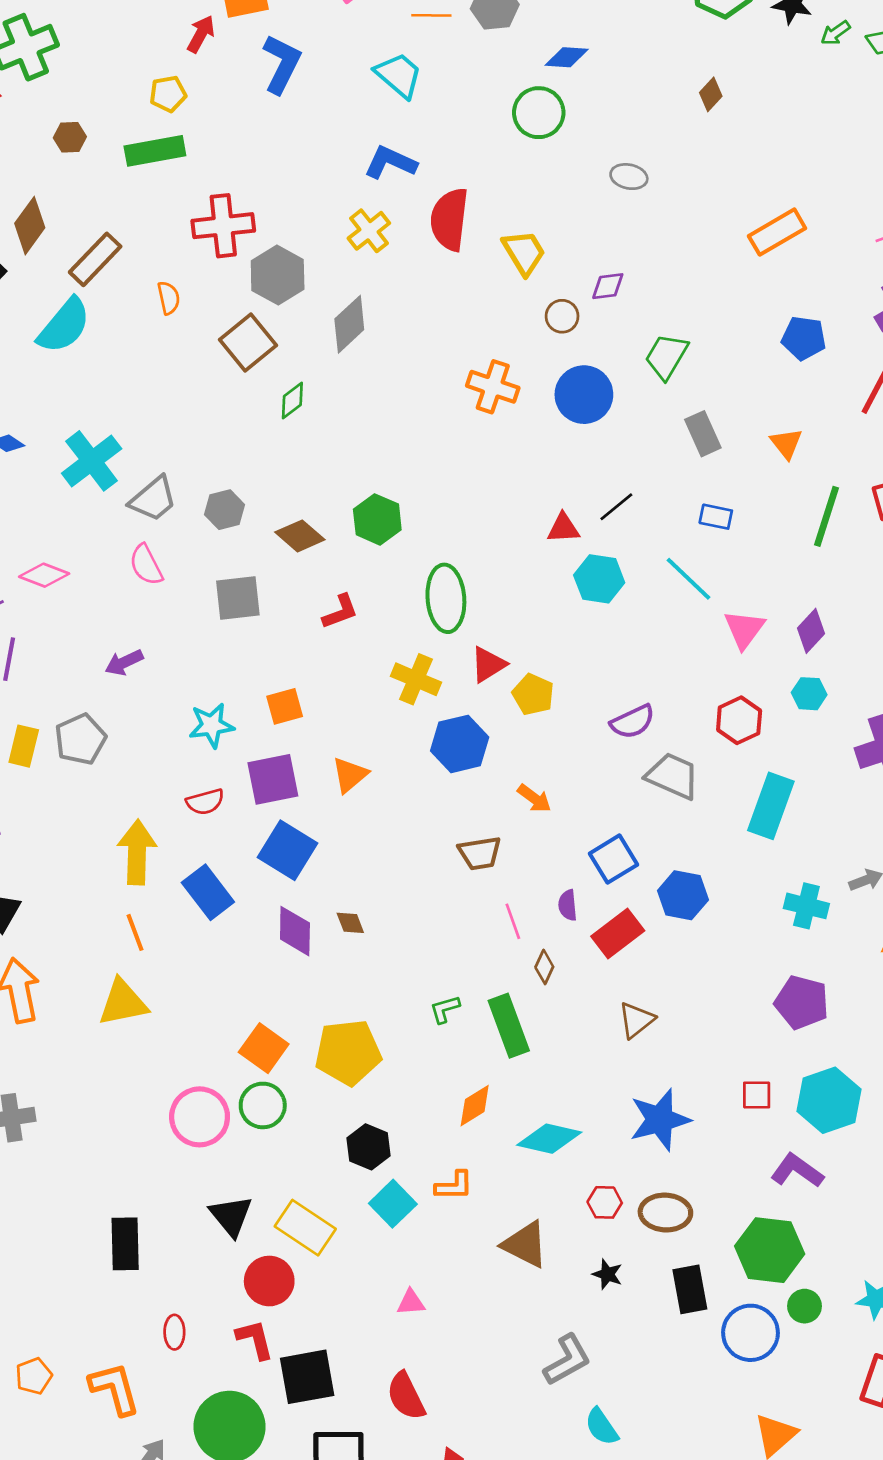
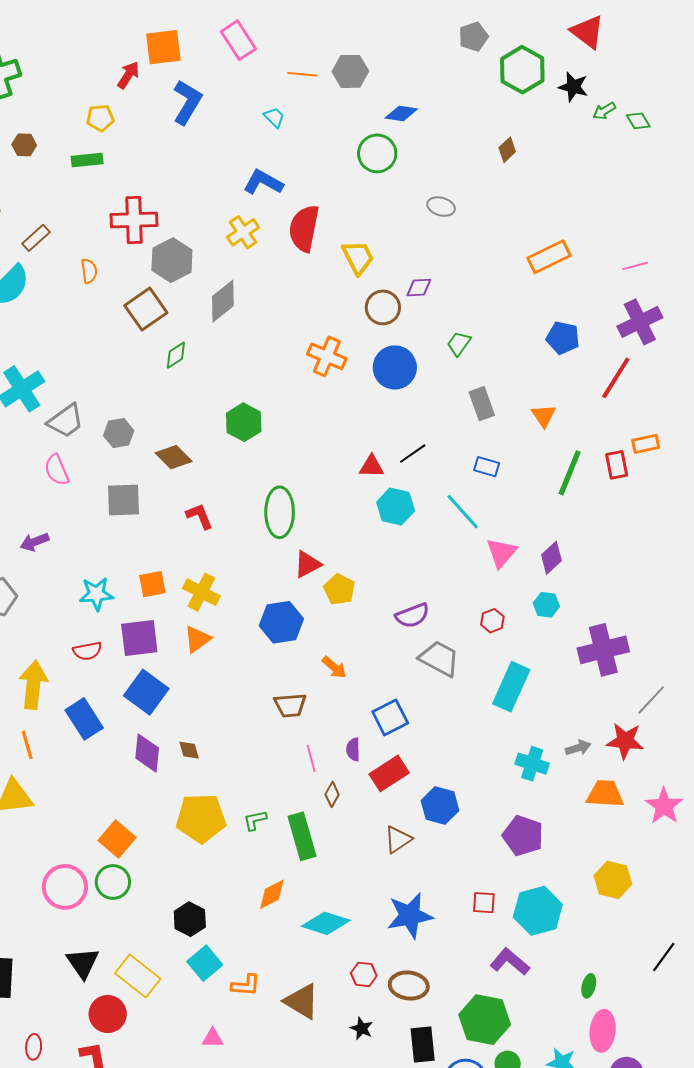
cyan trapezoid: (399, 75) -> (274, 117), size x0.6
green rectangle: (155, 151) -> (87, 160), size x0.7
brown rectangle: (95, 259) -> (36, 238), size x0.7
brown circle: (562, 316) -> (383, 307), size x1.4
green trapezoid: (666, 356) -> (459, 344), size x0.7
green hexagon: (377, 519) -> (244, 422), moved
red L-shape: (340, 612) -> (200, 516), turned -96
yellow cross: (416, 679) -> (201, 592), moved
red hexagon: (739, 720) -> (492, 621), size x0.7
blue hexagon: (683, 895) -> (440, 806), moved
yellow pentagon: (348, 1052) -> (201, 818), moved
orange L-shape: (454, 1186) -> (246, 985), moved

